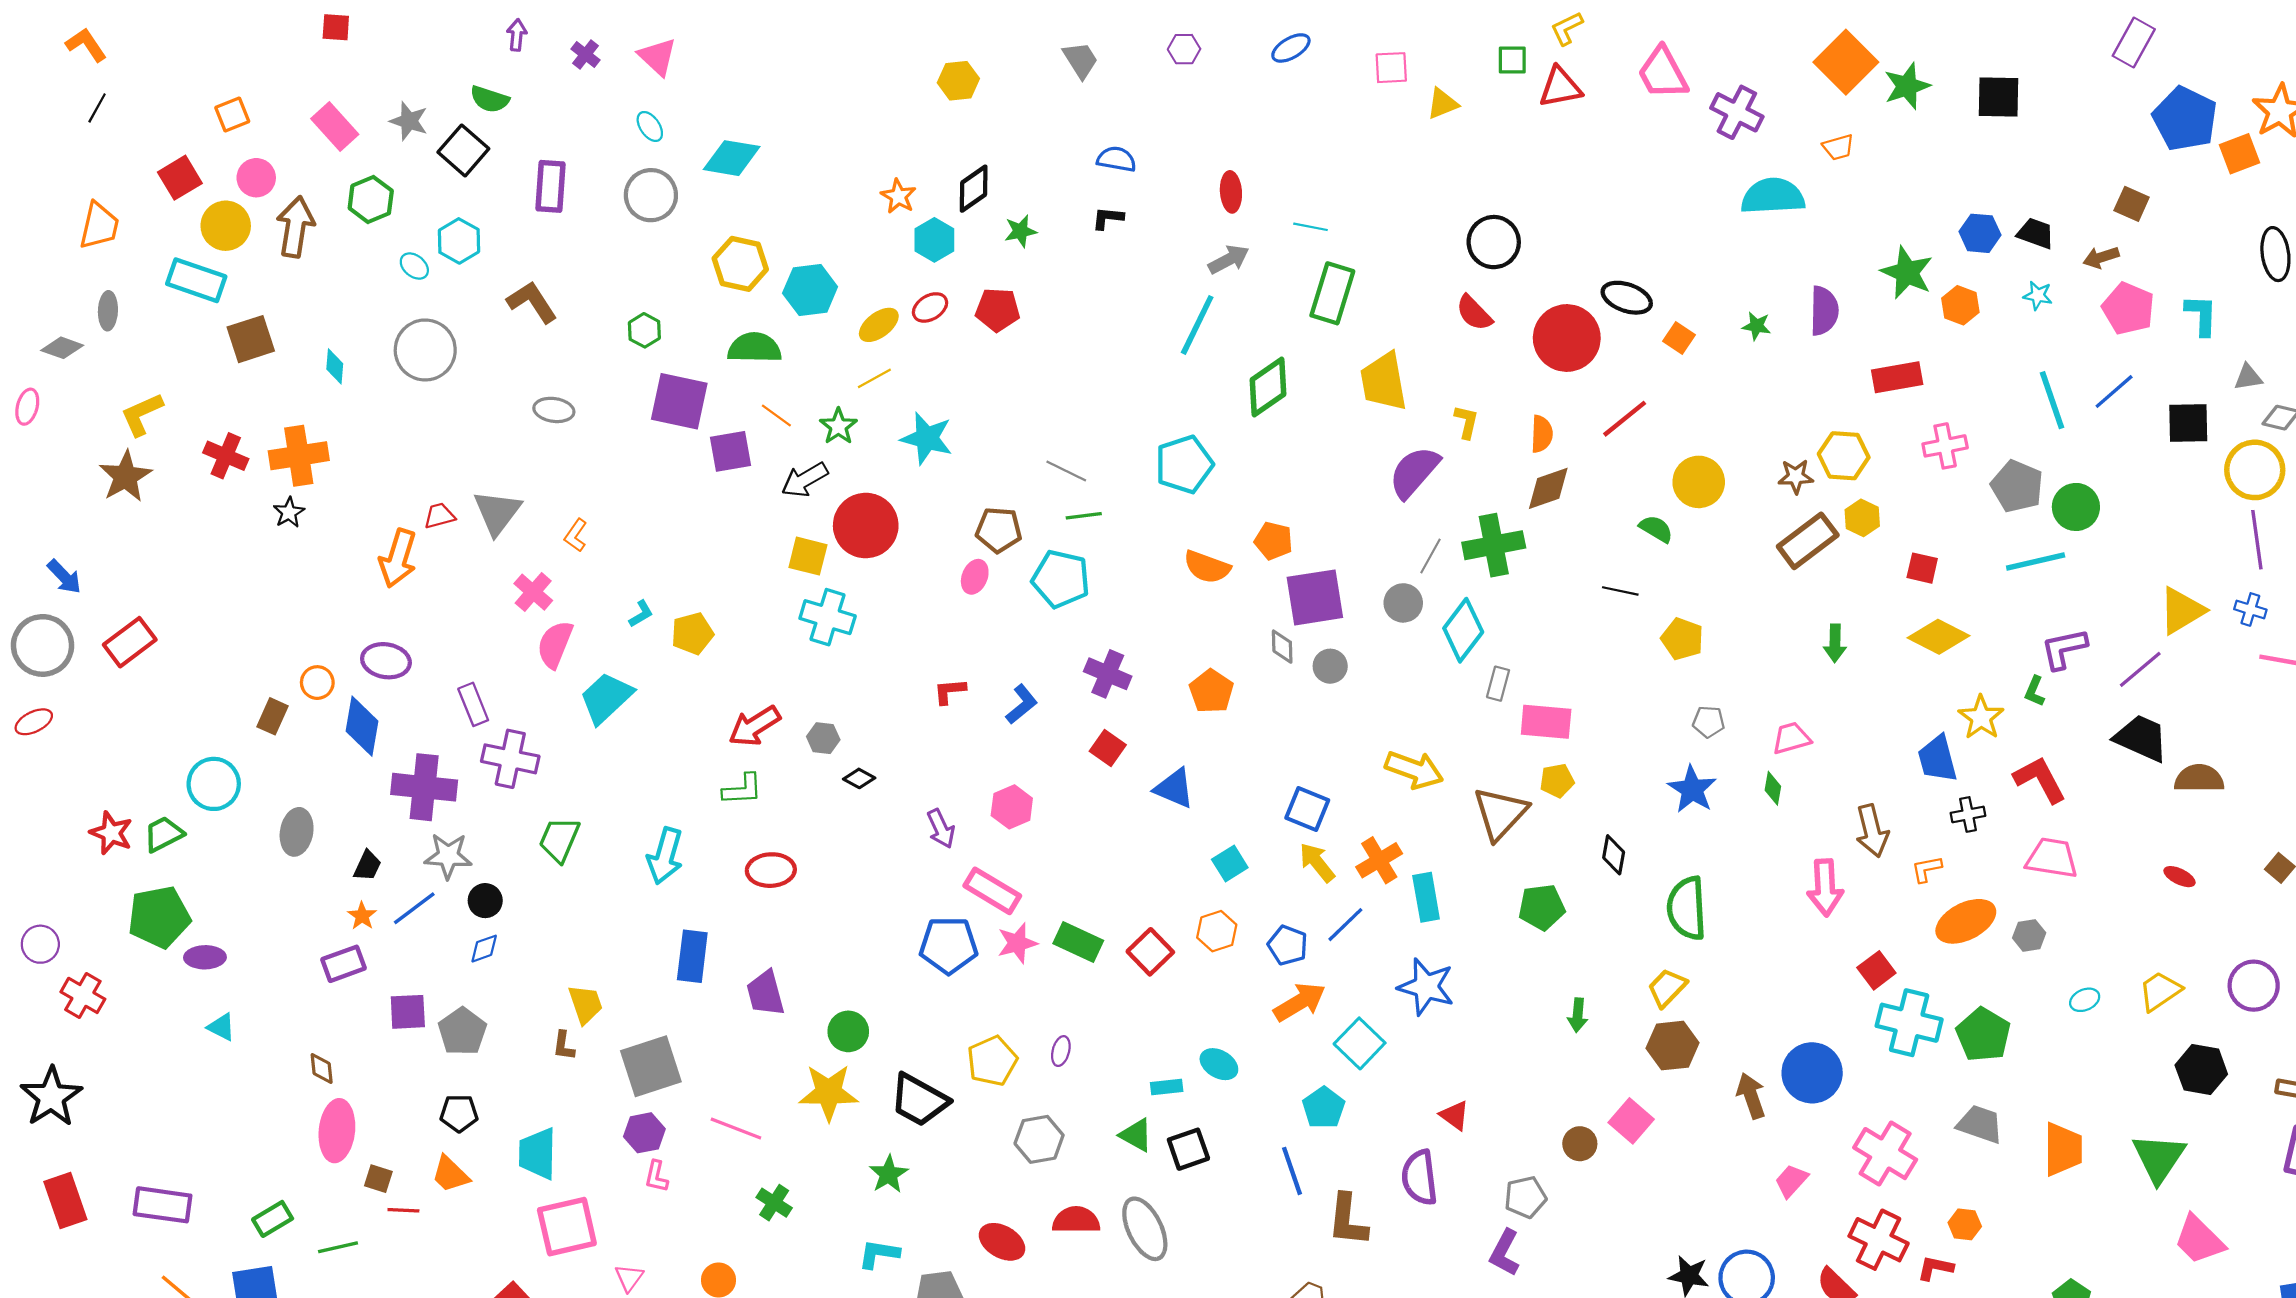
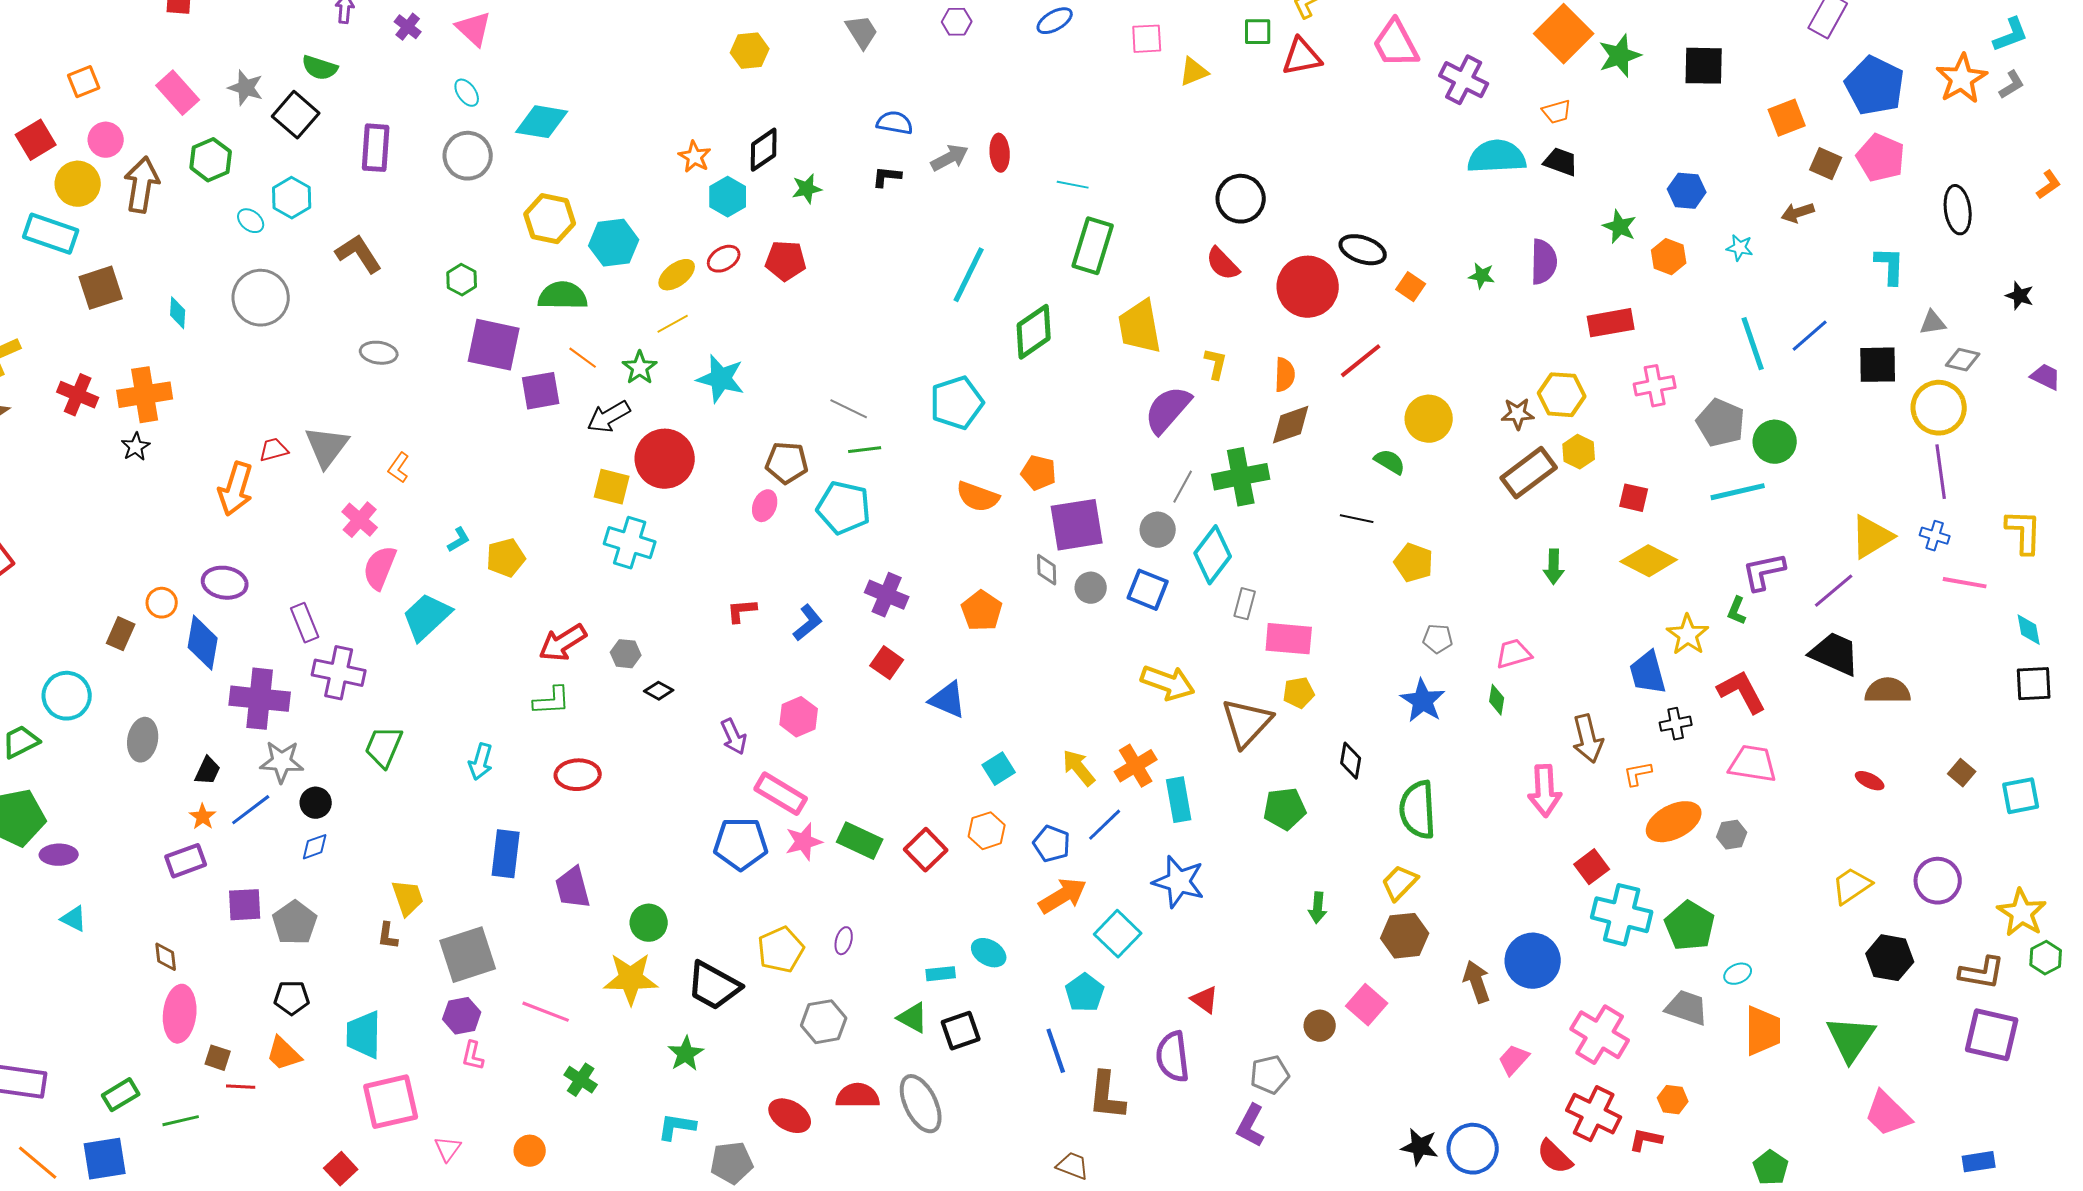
orange square: (2239, 154) -> (1787, 118), moved
black trapezoid: (2036, 233) -> (1561, 162), moved
gray arrow: (1229, 259) -> (950, 158), moved
green star: (1907, 273) -> (1620, 227), size x0.7
pink pentagon: (2128, 309) -> (1881, 158), moved
blue square: (1307, 809) -> (1148, 590), moved
cyan arrow: (665, 856) -> (481, 762), size x0.7
cyan ellipse: (2085, 1000) -> (1738, 974), moved

